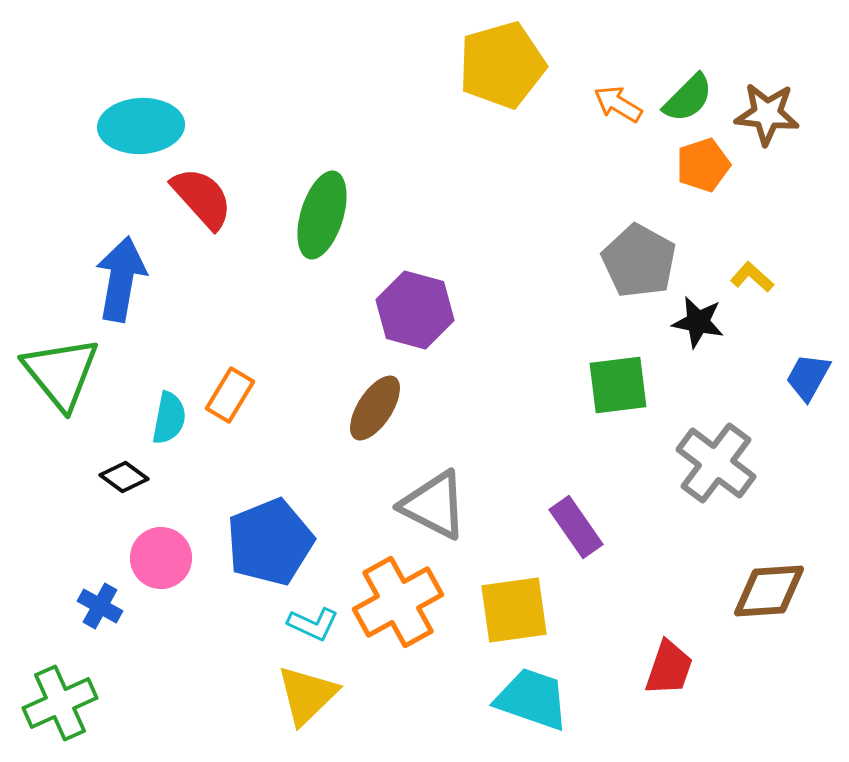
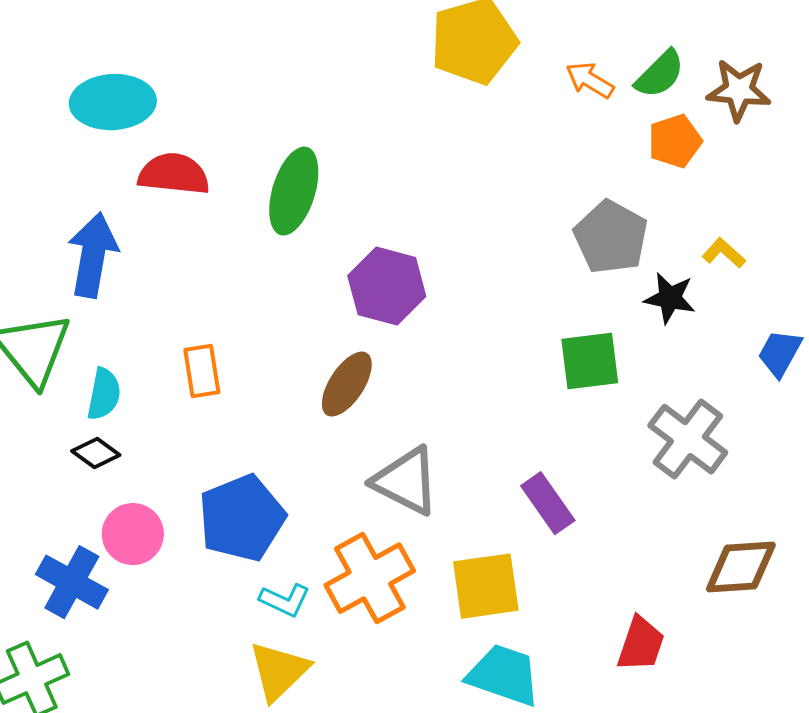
red semicircle: (202, 198) -> (174, 174), turned -42
orange rectangle: (230, 395) -> (202, 371), turned -40
cyan semicircle: (169, 418) -> (104, 394), moved
blue cross: (100, 606) -> (72, 582), size x1.6

